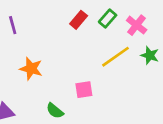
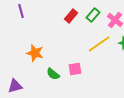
purple line: (13, 25) -> (21, 11), moved
green semicircle: (55, 111) -> (53, 74), moved

